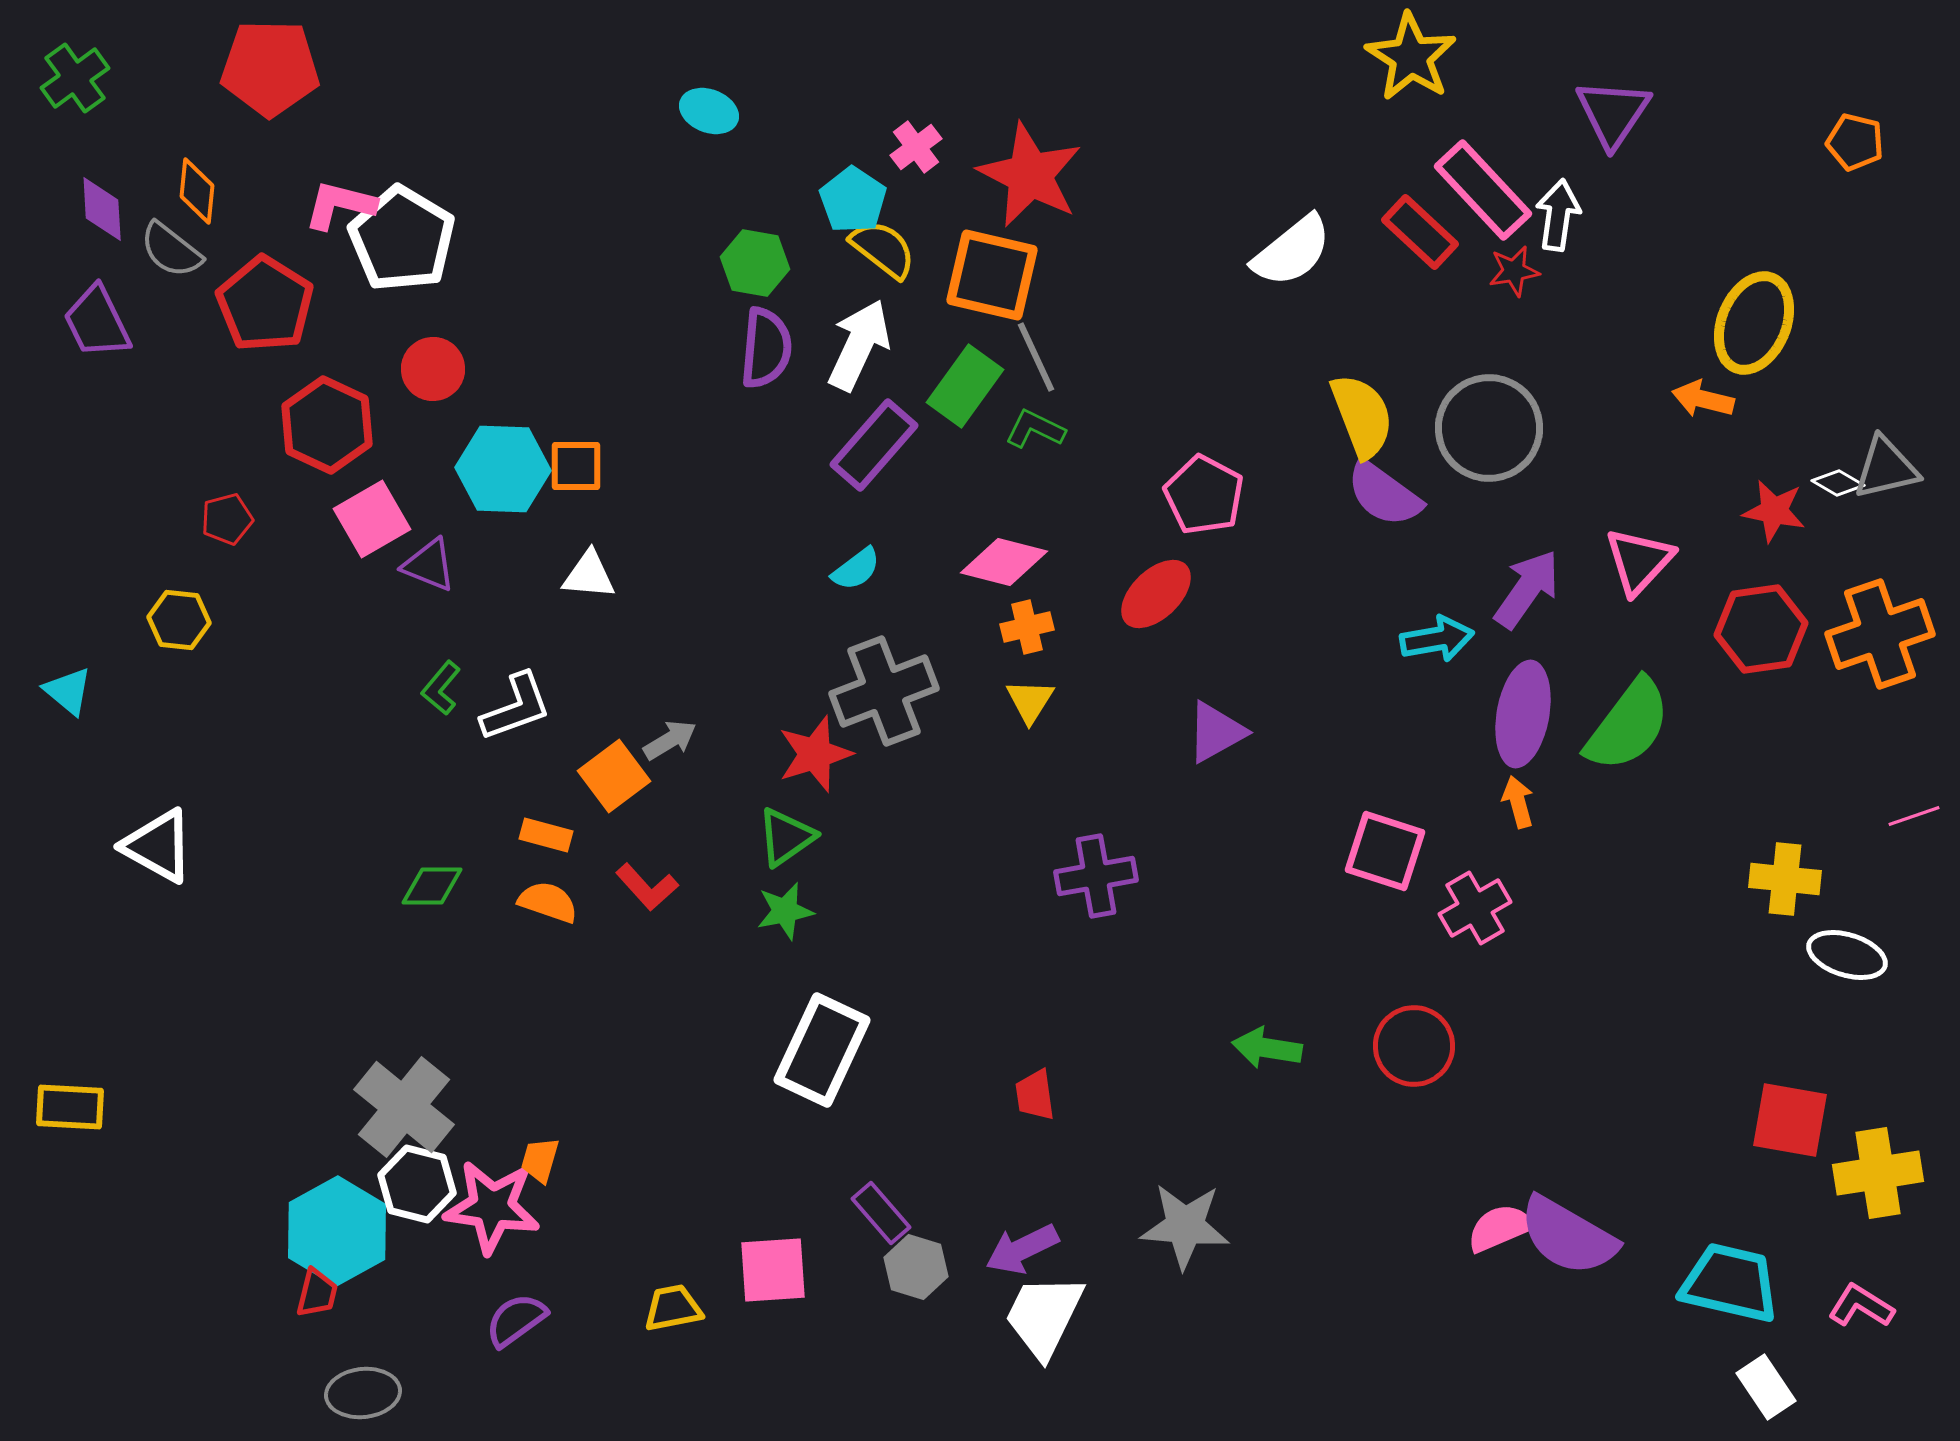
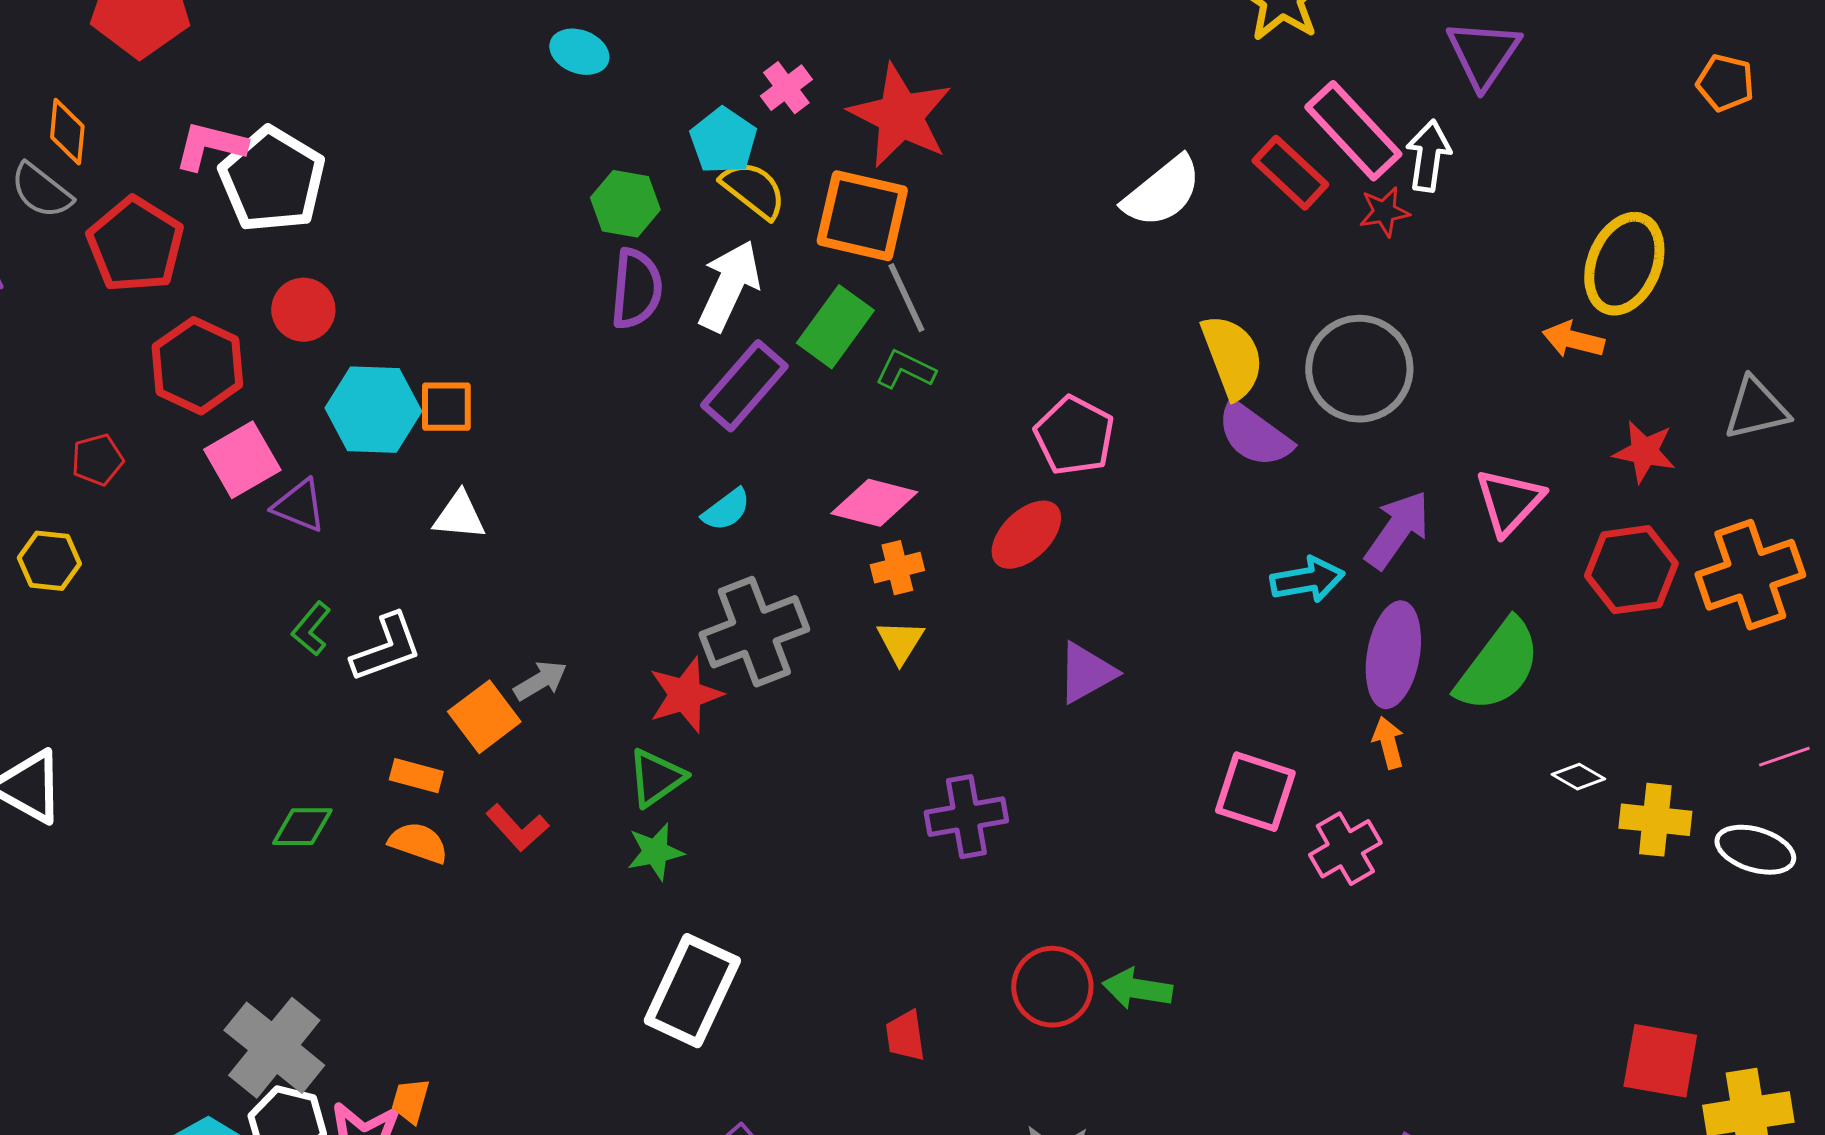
white diamond: (1838, 483) -> (1578, 777), moved
white ellipse: (1847, 955) -> (1755, 850), moved
red circle: (1414, 1046) -> (1052, 987), moved

